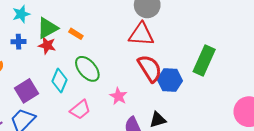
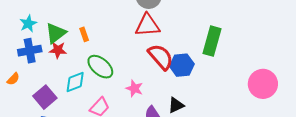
orange rectangle: (76, 34) -> (84, 34), turned 48
blue cross: (19, 42) -> (30, 51), size x1.6
cyan diamond: (59, 80) -> (75, 82), turned 55

